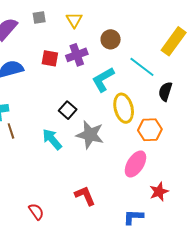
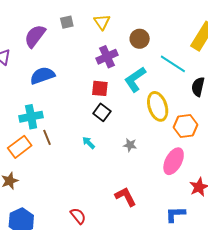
red square: (50, 58) -> (100, 88), moved
gray star: (90, 135) -> (130, 145), moved, size x0.5
cyan arrow: (52, 139) -> (89, 143), size x0.6

